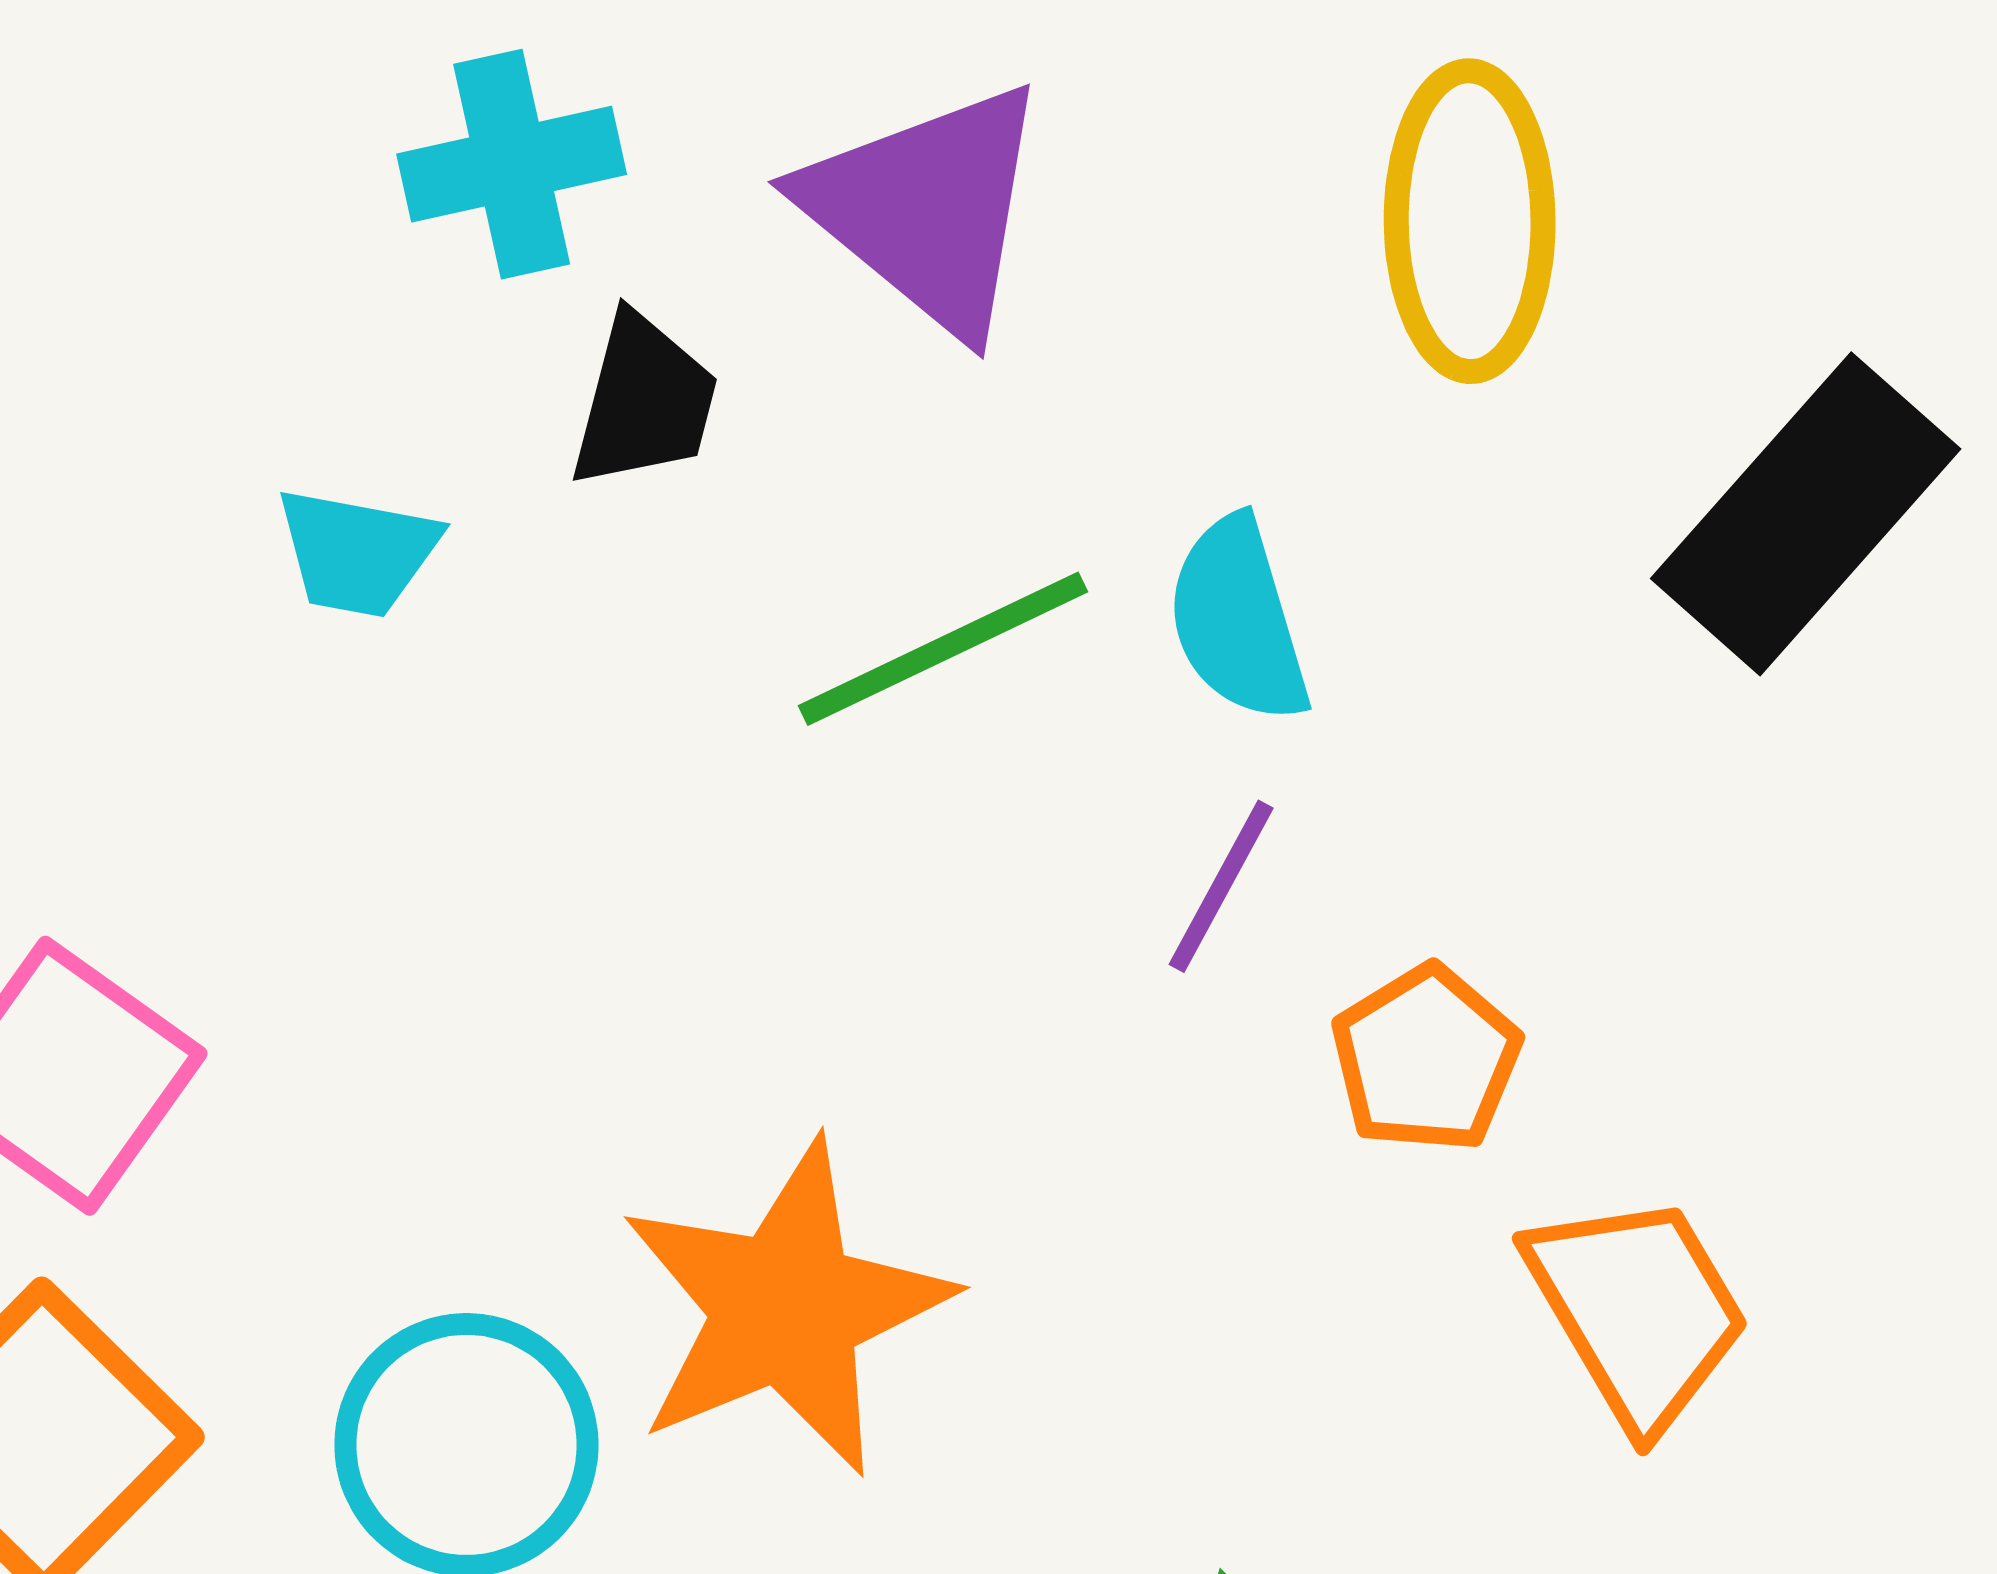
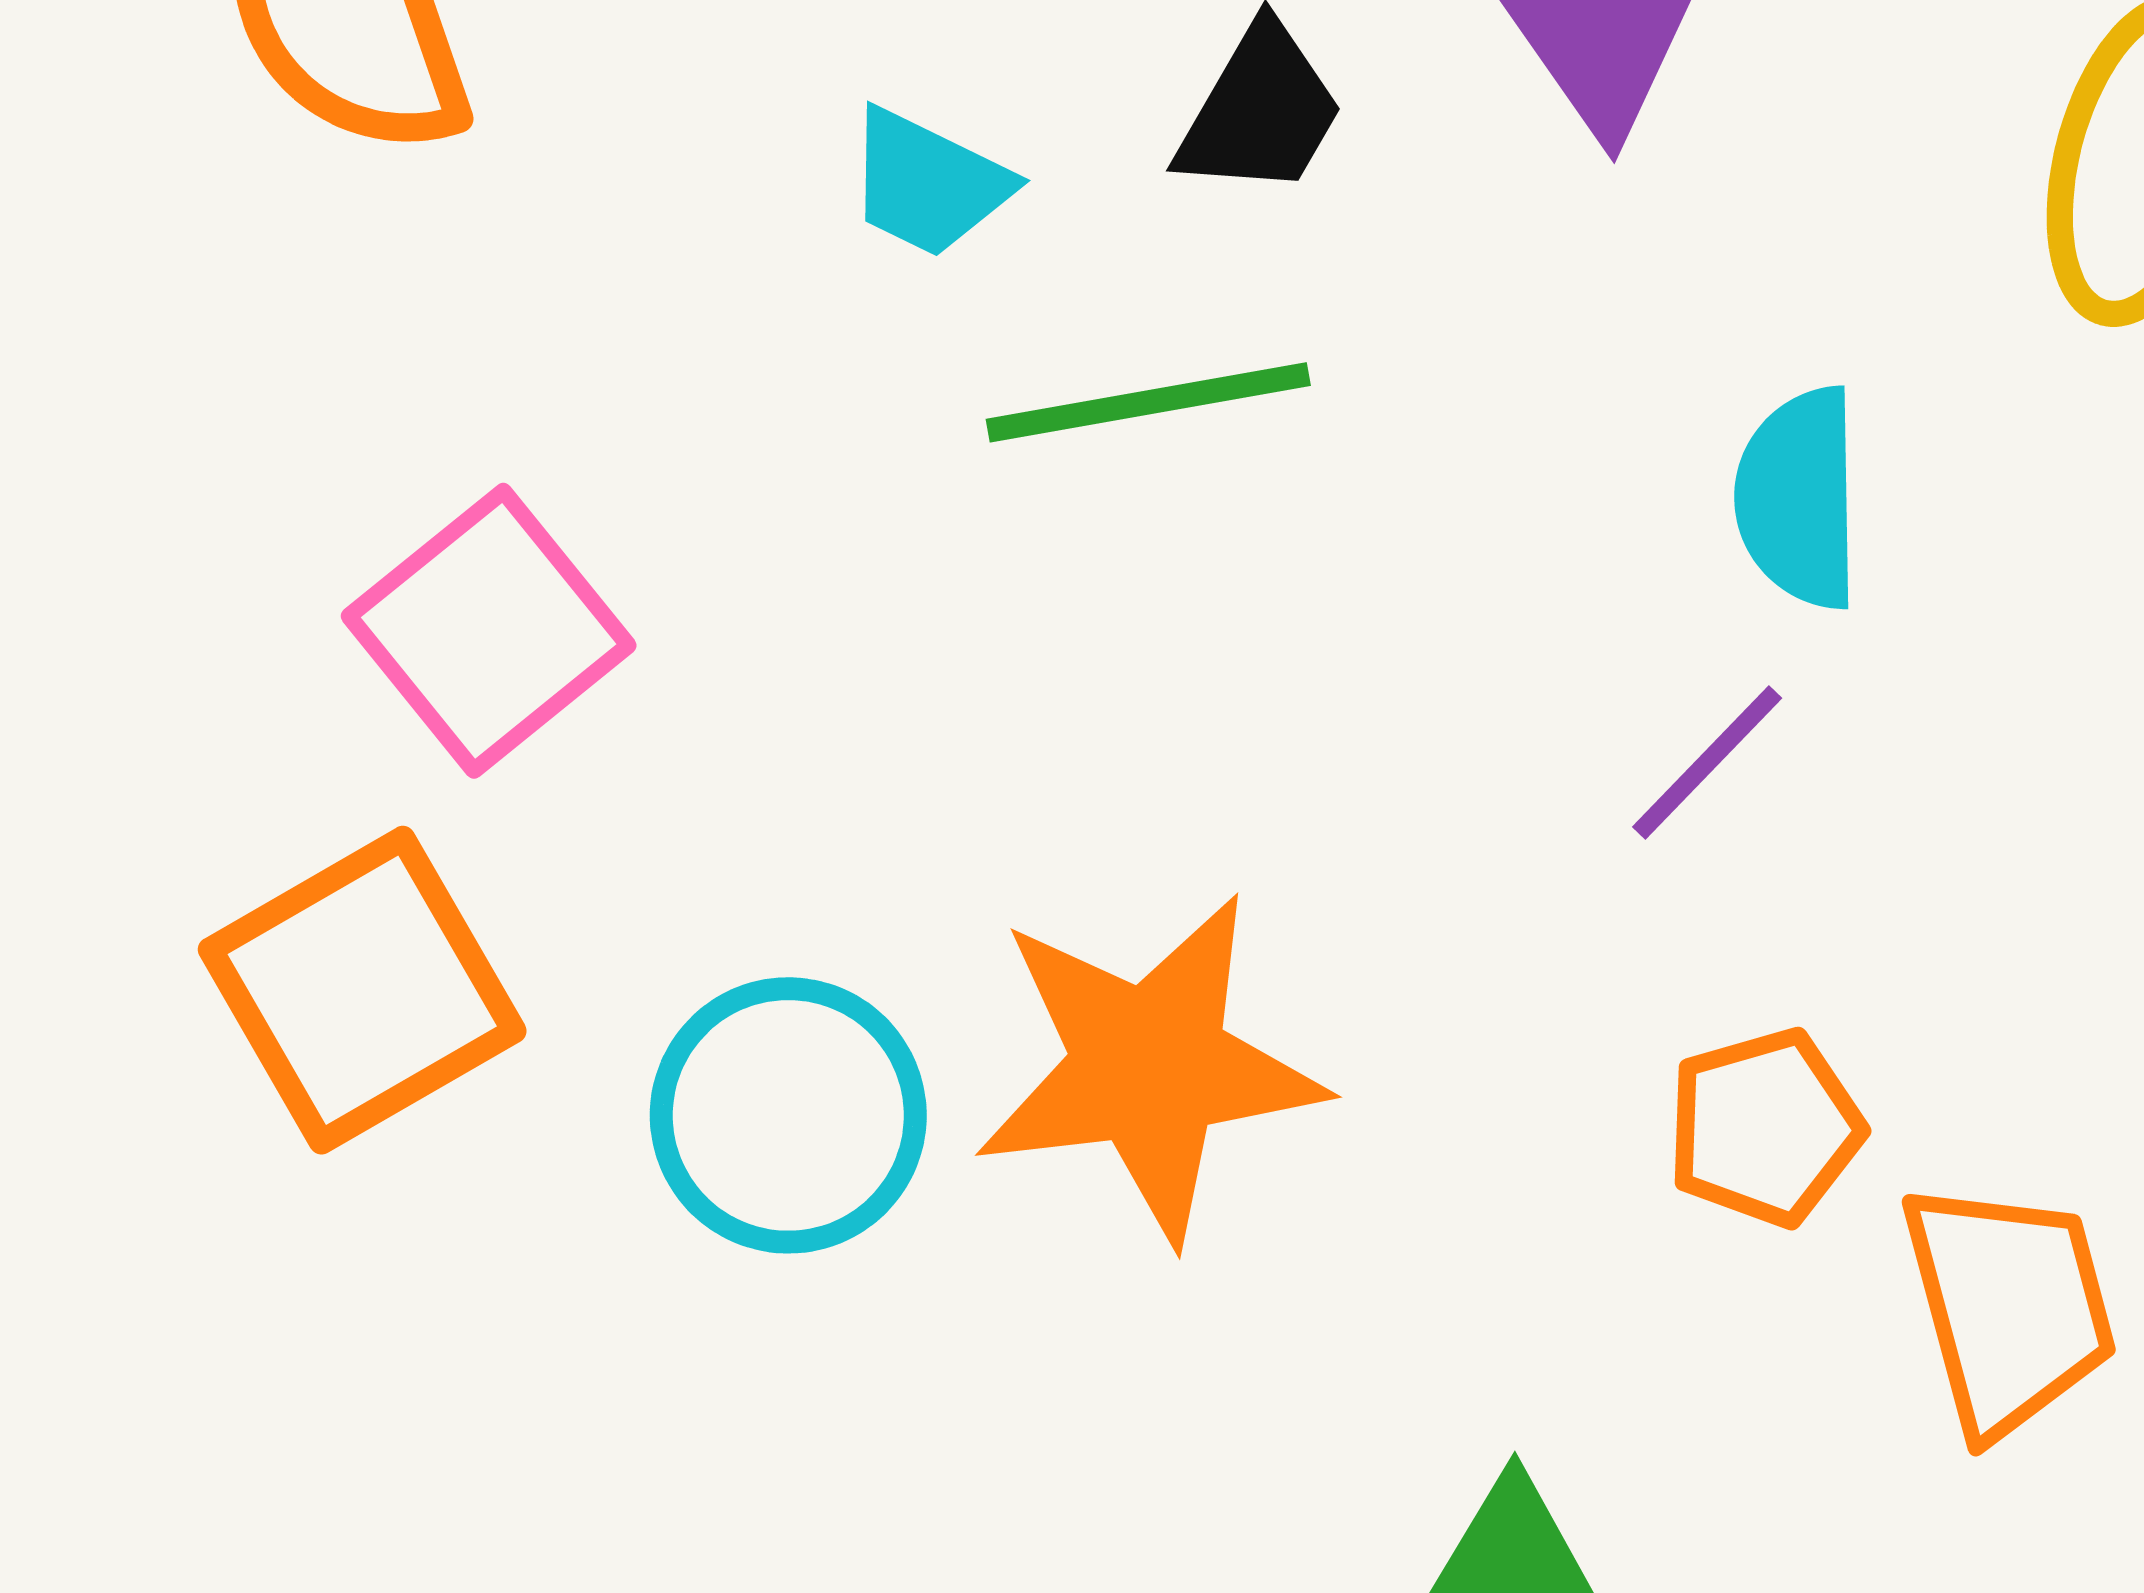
green line: (943, 649) -> (1148, 402), moved
orange pentagon: (1426, 1059) -> (1765, 1128), moved

